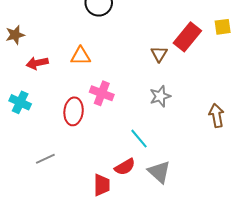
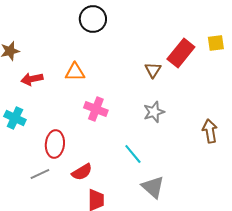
red ellipse: (74, 111) -> (55, 144), moved
red semicircle: (125, 167) -> (82, 172), moved

